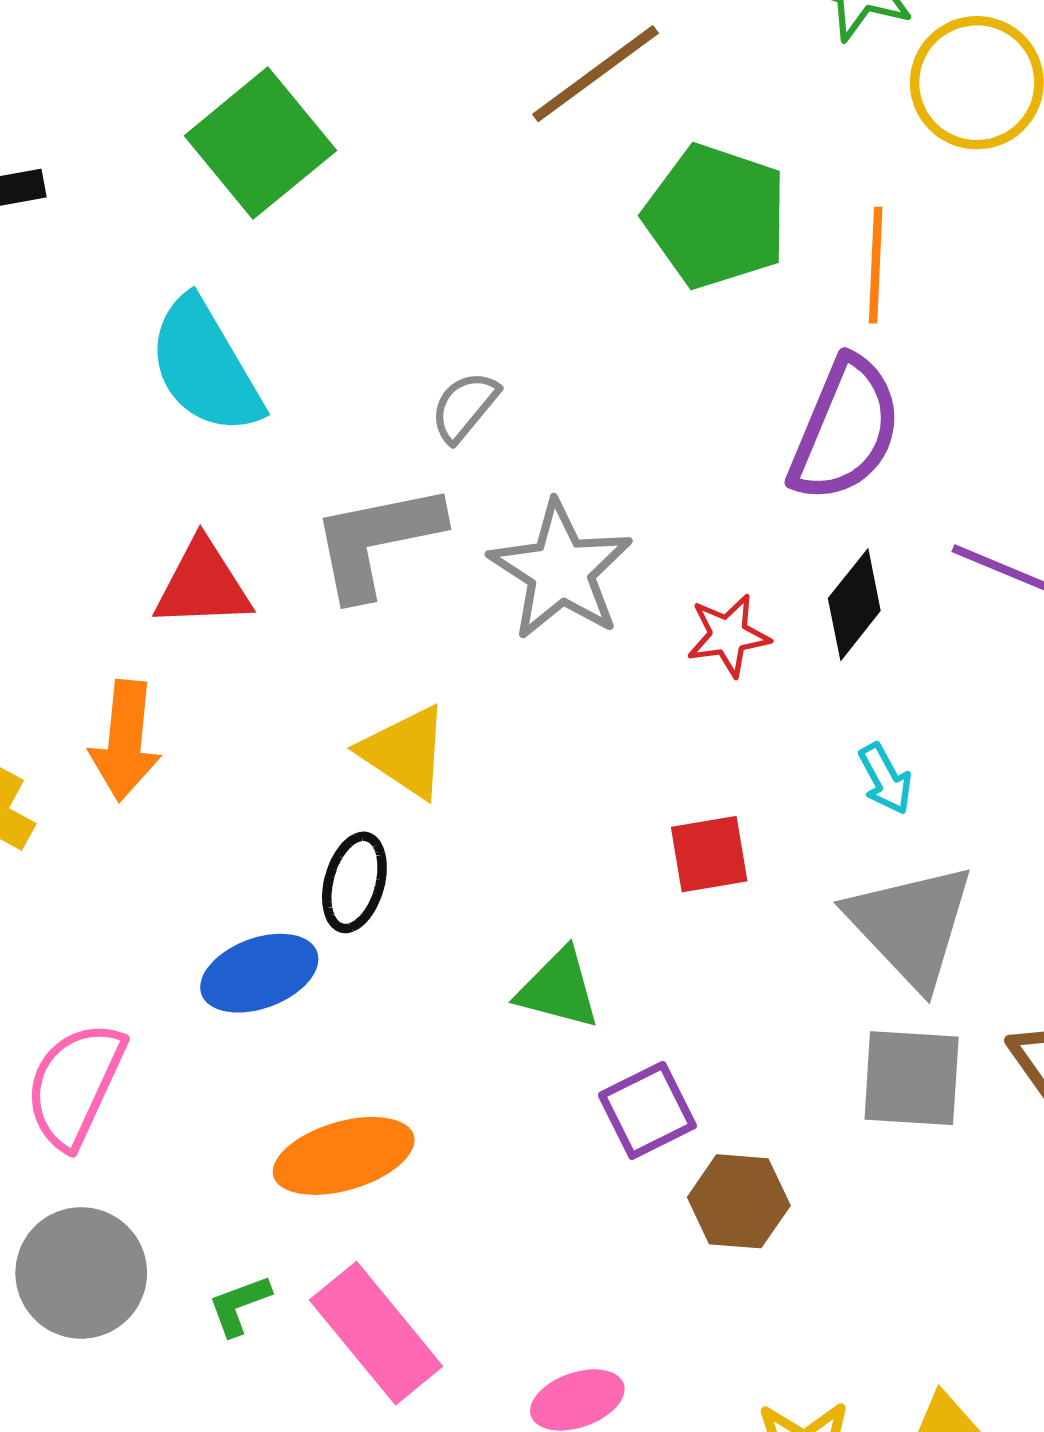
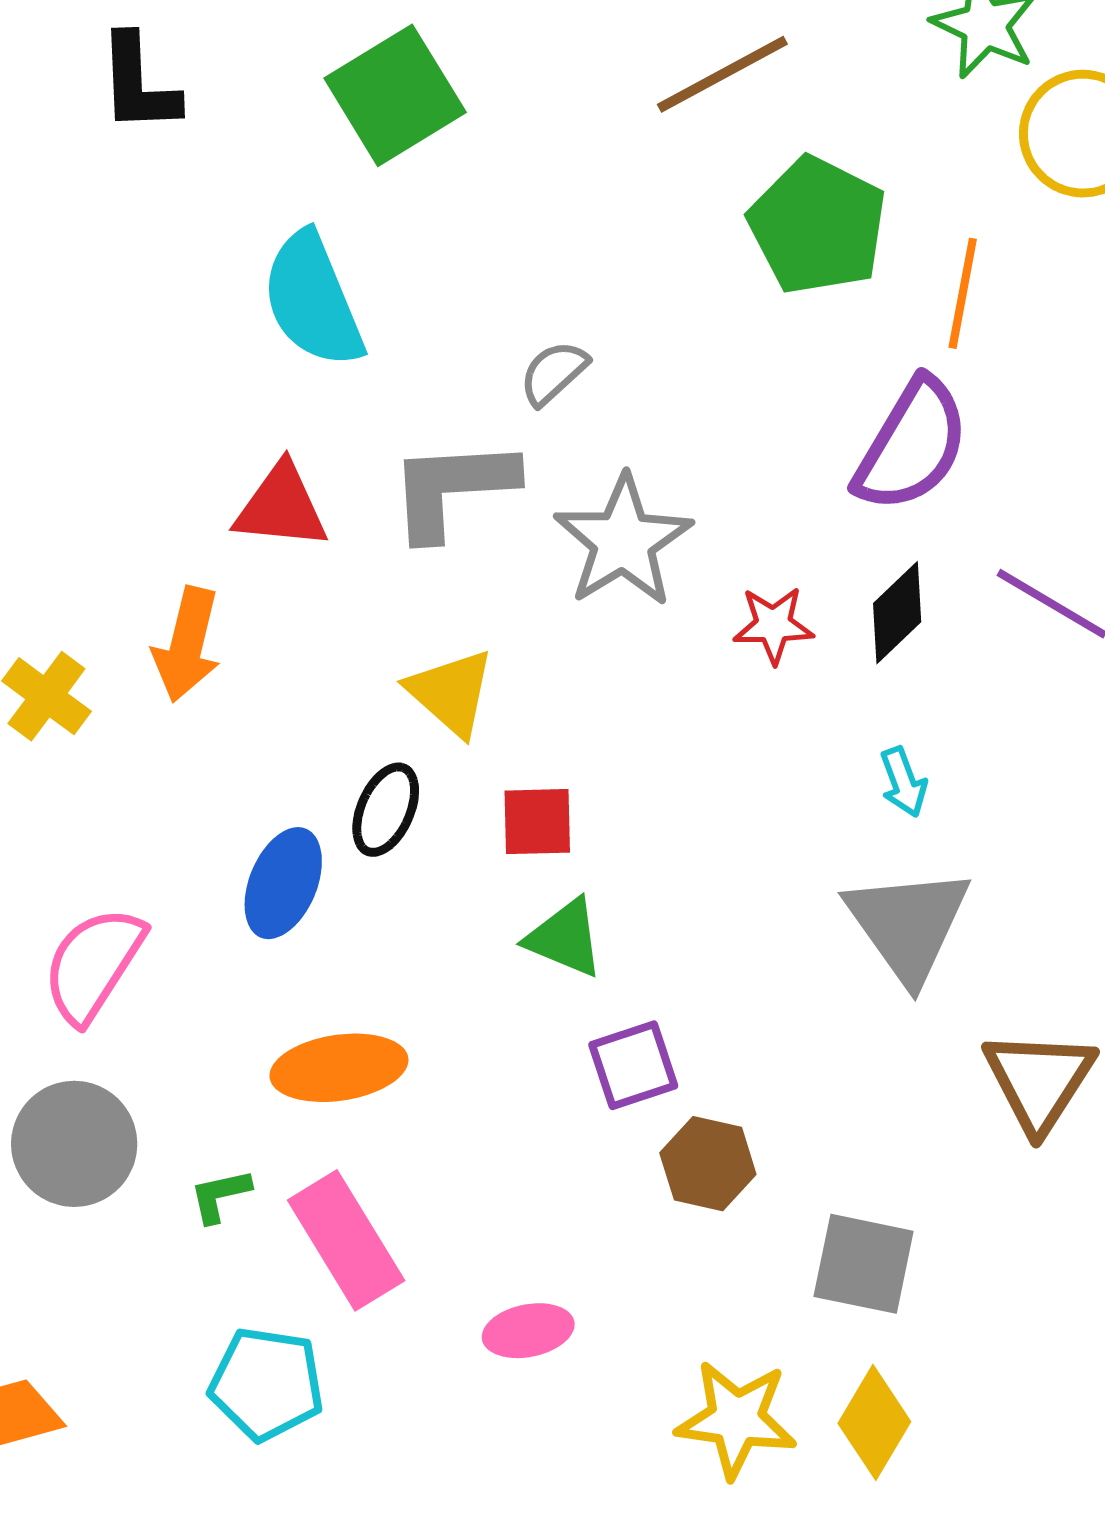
red square: (709, 854) -> (537, 822), moved
blue ellipse: (259, 973) -> (283, 883), turned -55
gray square: (912, 1078) -> (864, 1264), moved

